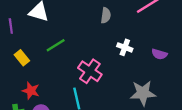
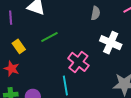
white cross: (125, 47) -> (111, 43), size x1.5
red star: (31, 91) -> (12, 69), moved

